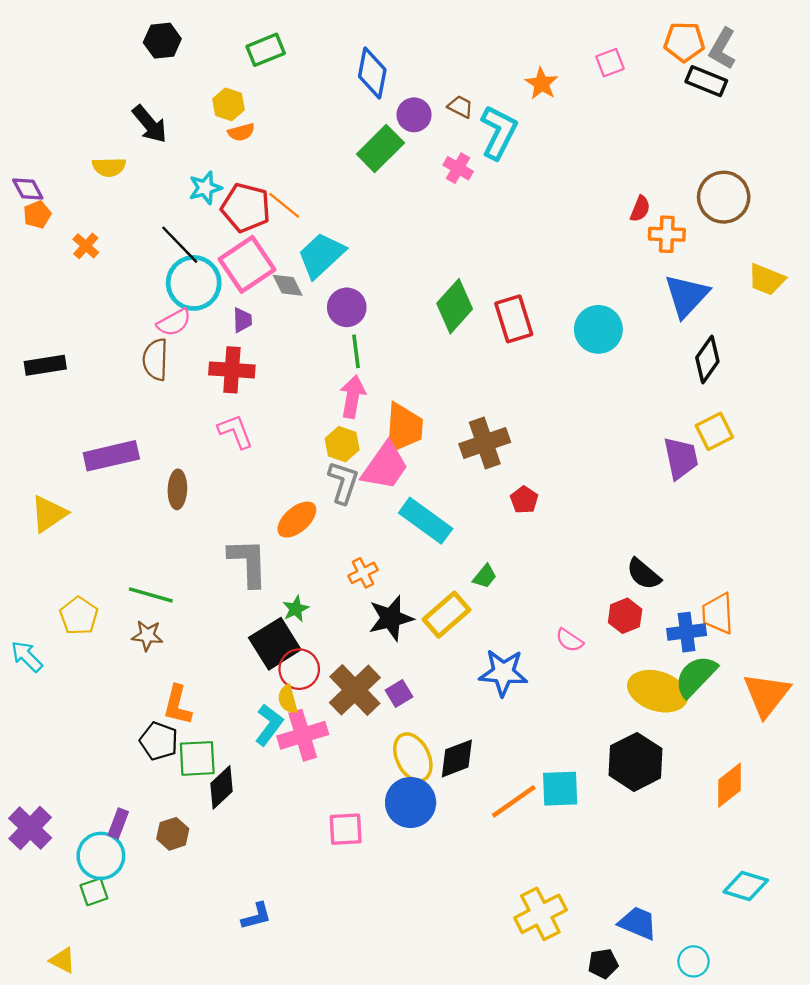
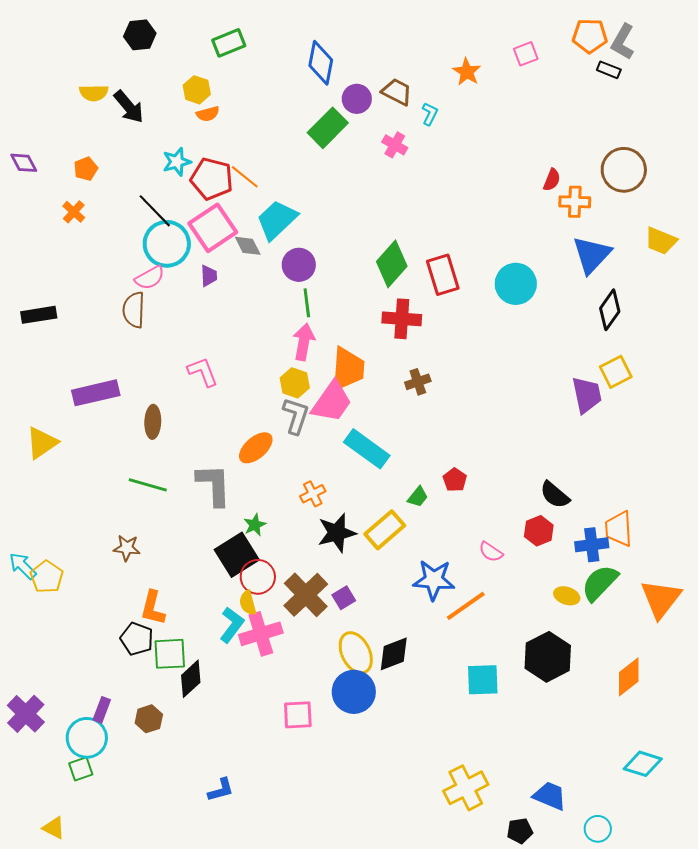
black rectangle: (706, 81) -> (609, 70), size x0.7
brown trapezoid: (460, 107) -> (397, 92), size x1.4
cyan L-shape: (499, 132) -> (430, 114), size x0.5
yellow semicircle: (109, 167) -> (94, 93), moved
orange pentagon: (37, 215) -> (86, 169), moved
red cross: (232, 370) -> (402, 319), moved
brown cross: (485, 443) -> (418, 382), size x0.6
red pentagon: (524, 500) -> (455, 480), moved
green line: (151, 595) -> (148, 485), moved
yellow pentagon: (79, 616) -> (47, 577), moved
yellow ellipse: (658, 691) -> (567, 596), size x0.5
orange line: (514, 801) -> (466, 606), moved

